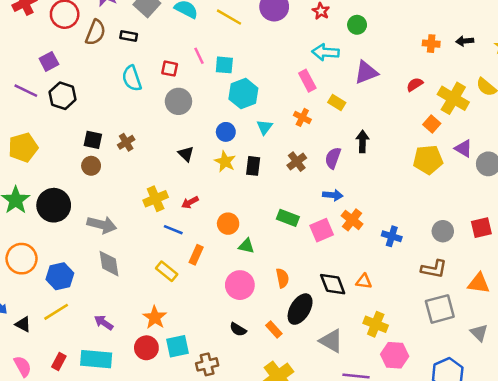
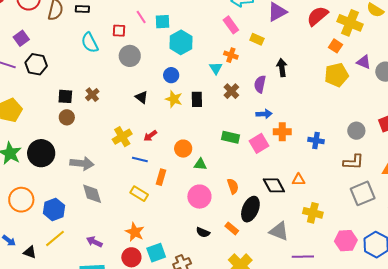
red semicircle: (415, 84) -> (317, 16), size x1.6
cyan triangle: (265, 127) -> (216, 68), moved
orange cross: (352, 220) -> (282, 132), turned -30
pink hexagon: (395, 355) -> (346, 241), moved

